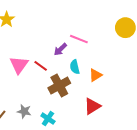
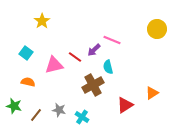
pink triangle: (19, 65) -> (54, 65), turned 42
red line: (41, 66) -> (75, 57), moved
orange triangle: (95, 75) -> (152, 93), moved

